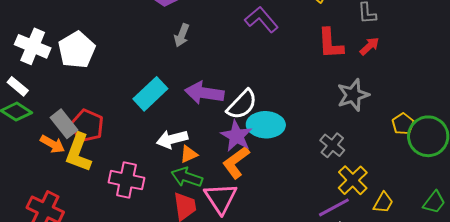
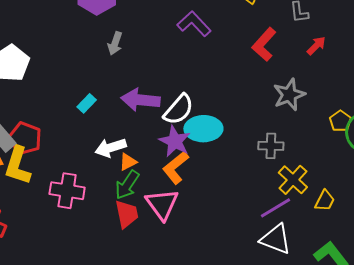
red L-shape: (330, 43) -> (264, 44), turned 48
red arrow: (370, 46) -> (316, 46), moved
cyan rectangle: (150, 94) -> (87, 103), size x0.6
gray cross: (332, 145) -> (271, 146), turned -35
green arrow: (187, 177) -> (127, 185), turned -72

